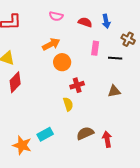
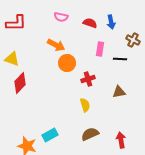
orange arrow: (51, 44) -> (56, 45), turned 54
red cross: (77, 85) -> (88, 79), moved
yellow semicircle: (68, 104) -> (85, 105), moved
red arrow: (107, 139) -> (121, 140), moved

